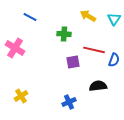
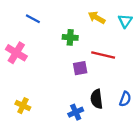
blue semicircle: (114, 60) -> (125, 99), moved
black semicircle: (98, 86) -> (97, 99), moved, turned -90
yellow cross: (21, 96) -> (23, 106), turned -32

